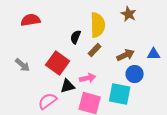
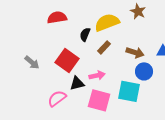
red semicircle: (31, 20) -> (57, 17), moved
yellow semicircle: (98, 25) -> (107, 22), turned -110
brown arrow: (126, 55) -> (135, 52), turned 42

